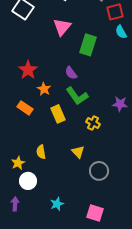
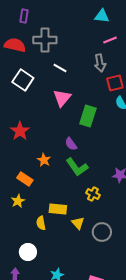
red star: (28, 70) -> (20, 131), moved
yellow rectangle: (58, 114) -> (58, 209), moved, turned -60
yellow star: (18, 163) -> (18, 201), moved
gray circle: (99, 171) -> (102, 232), moved

